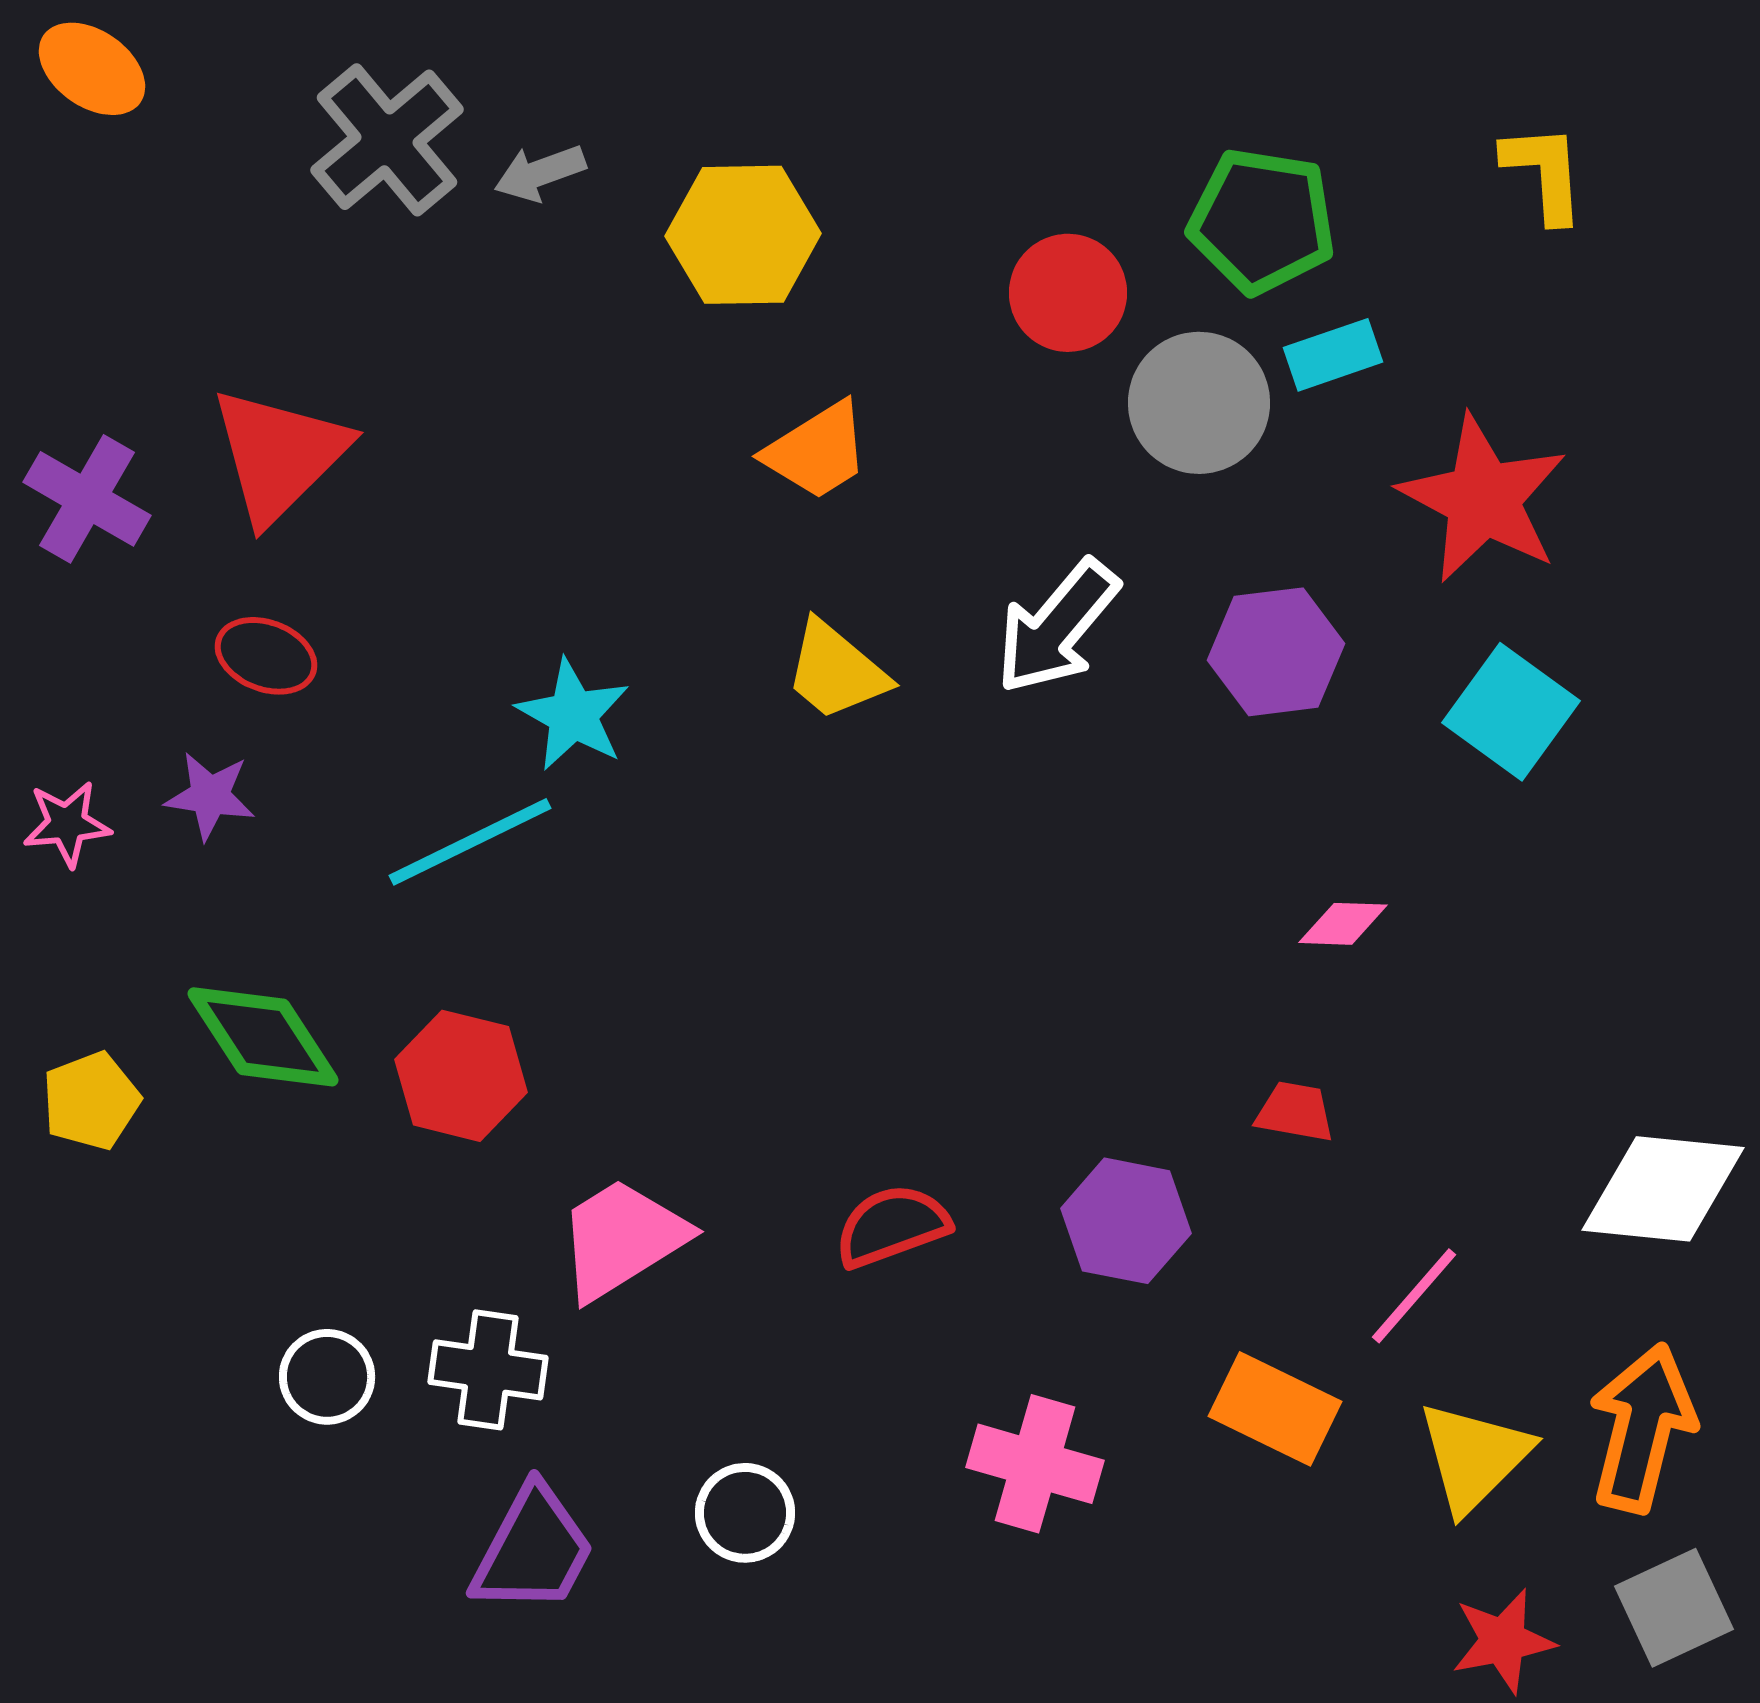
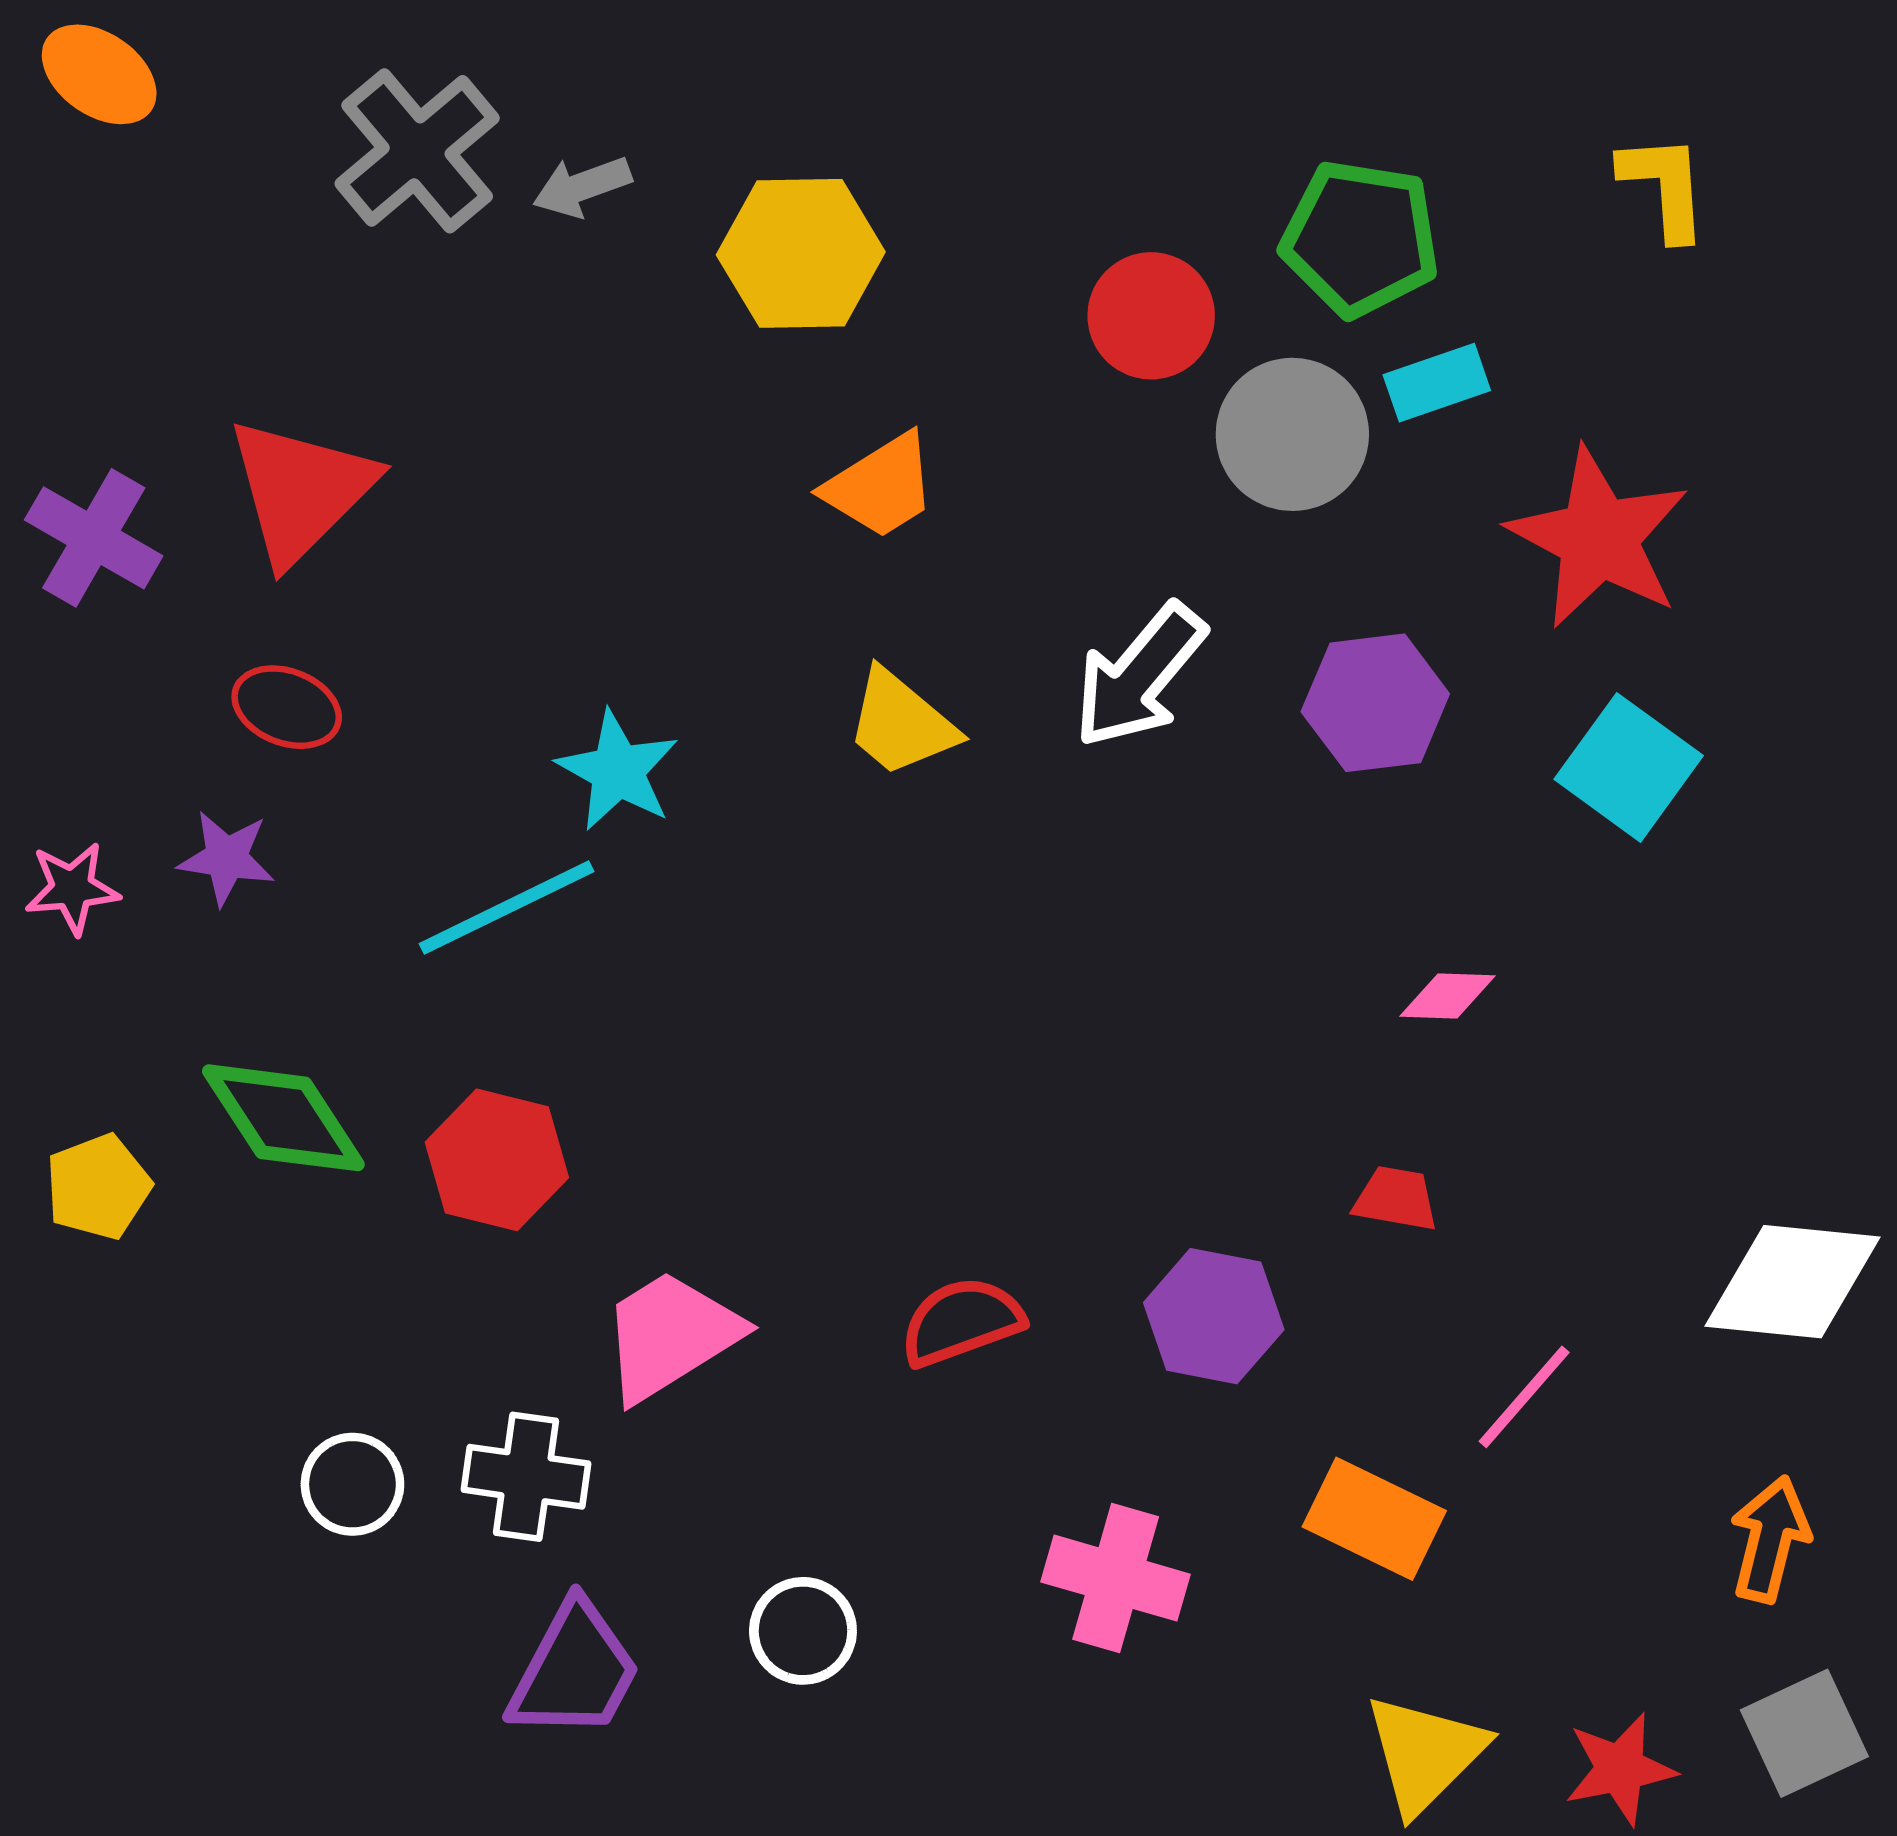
orange arrow: (1642, 1428) -> (1770, 1539), size x0.7
yellow triangle: (1474, 1457) -> (1425, 1754), moved

